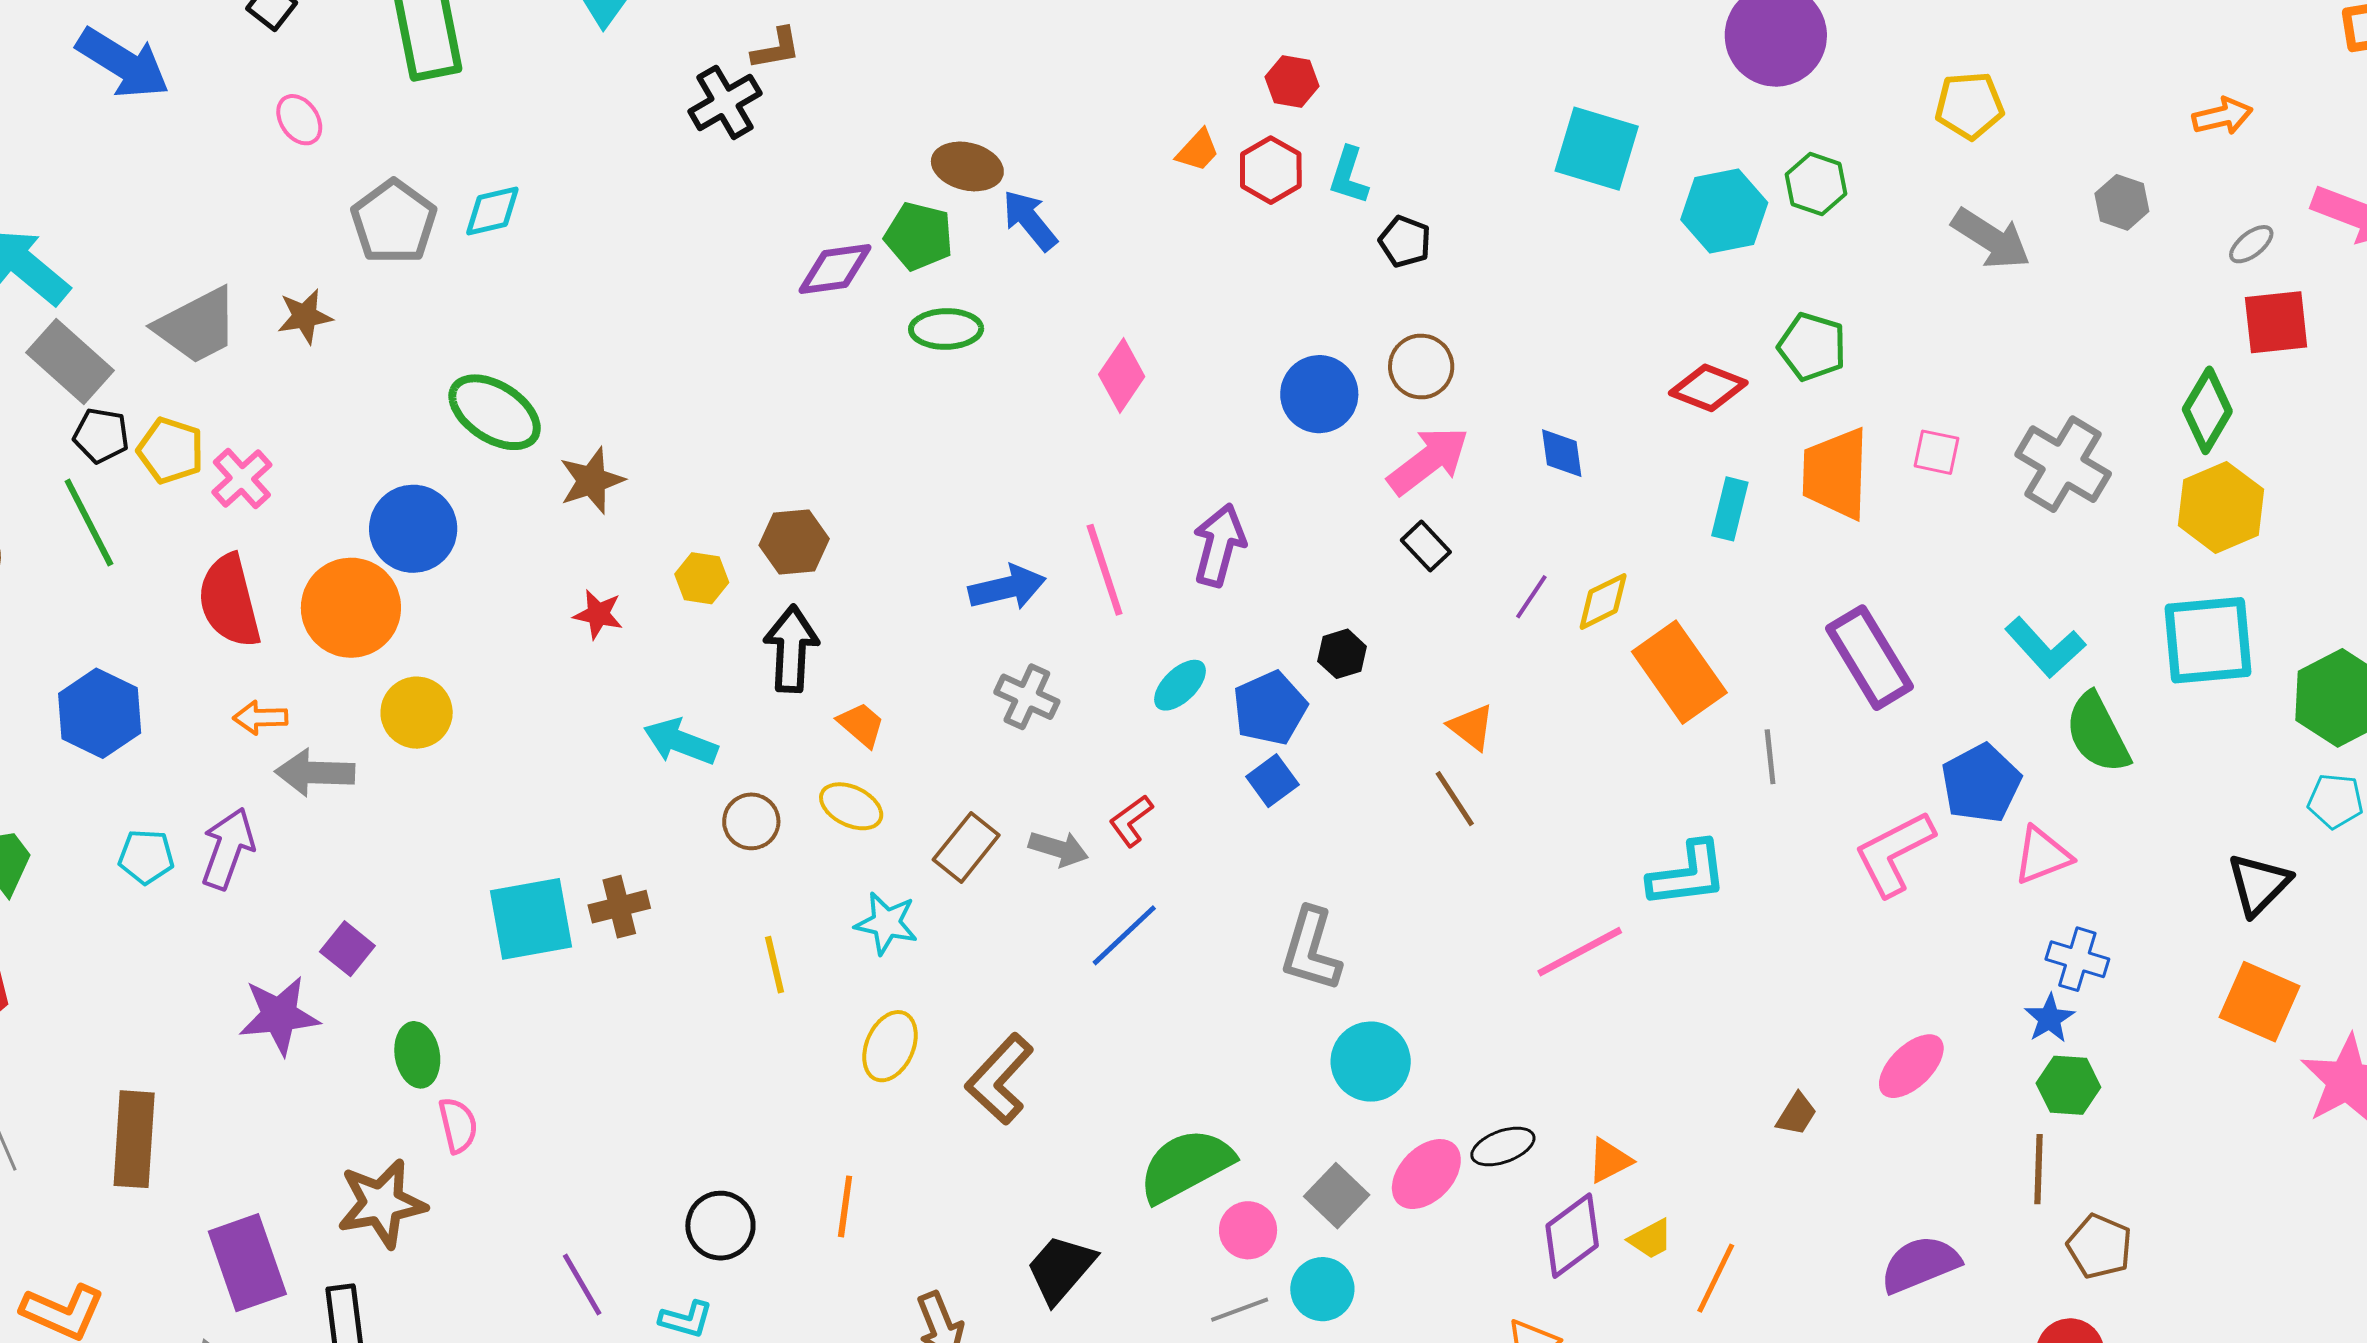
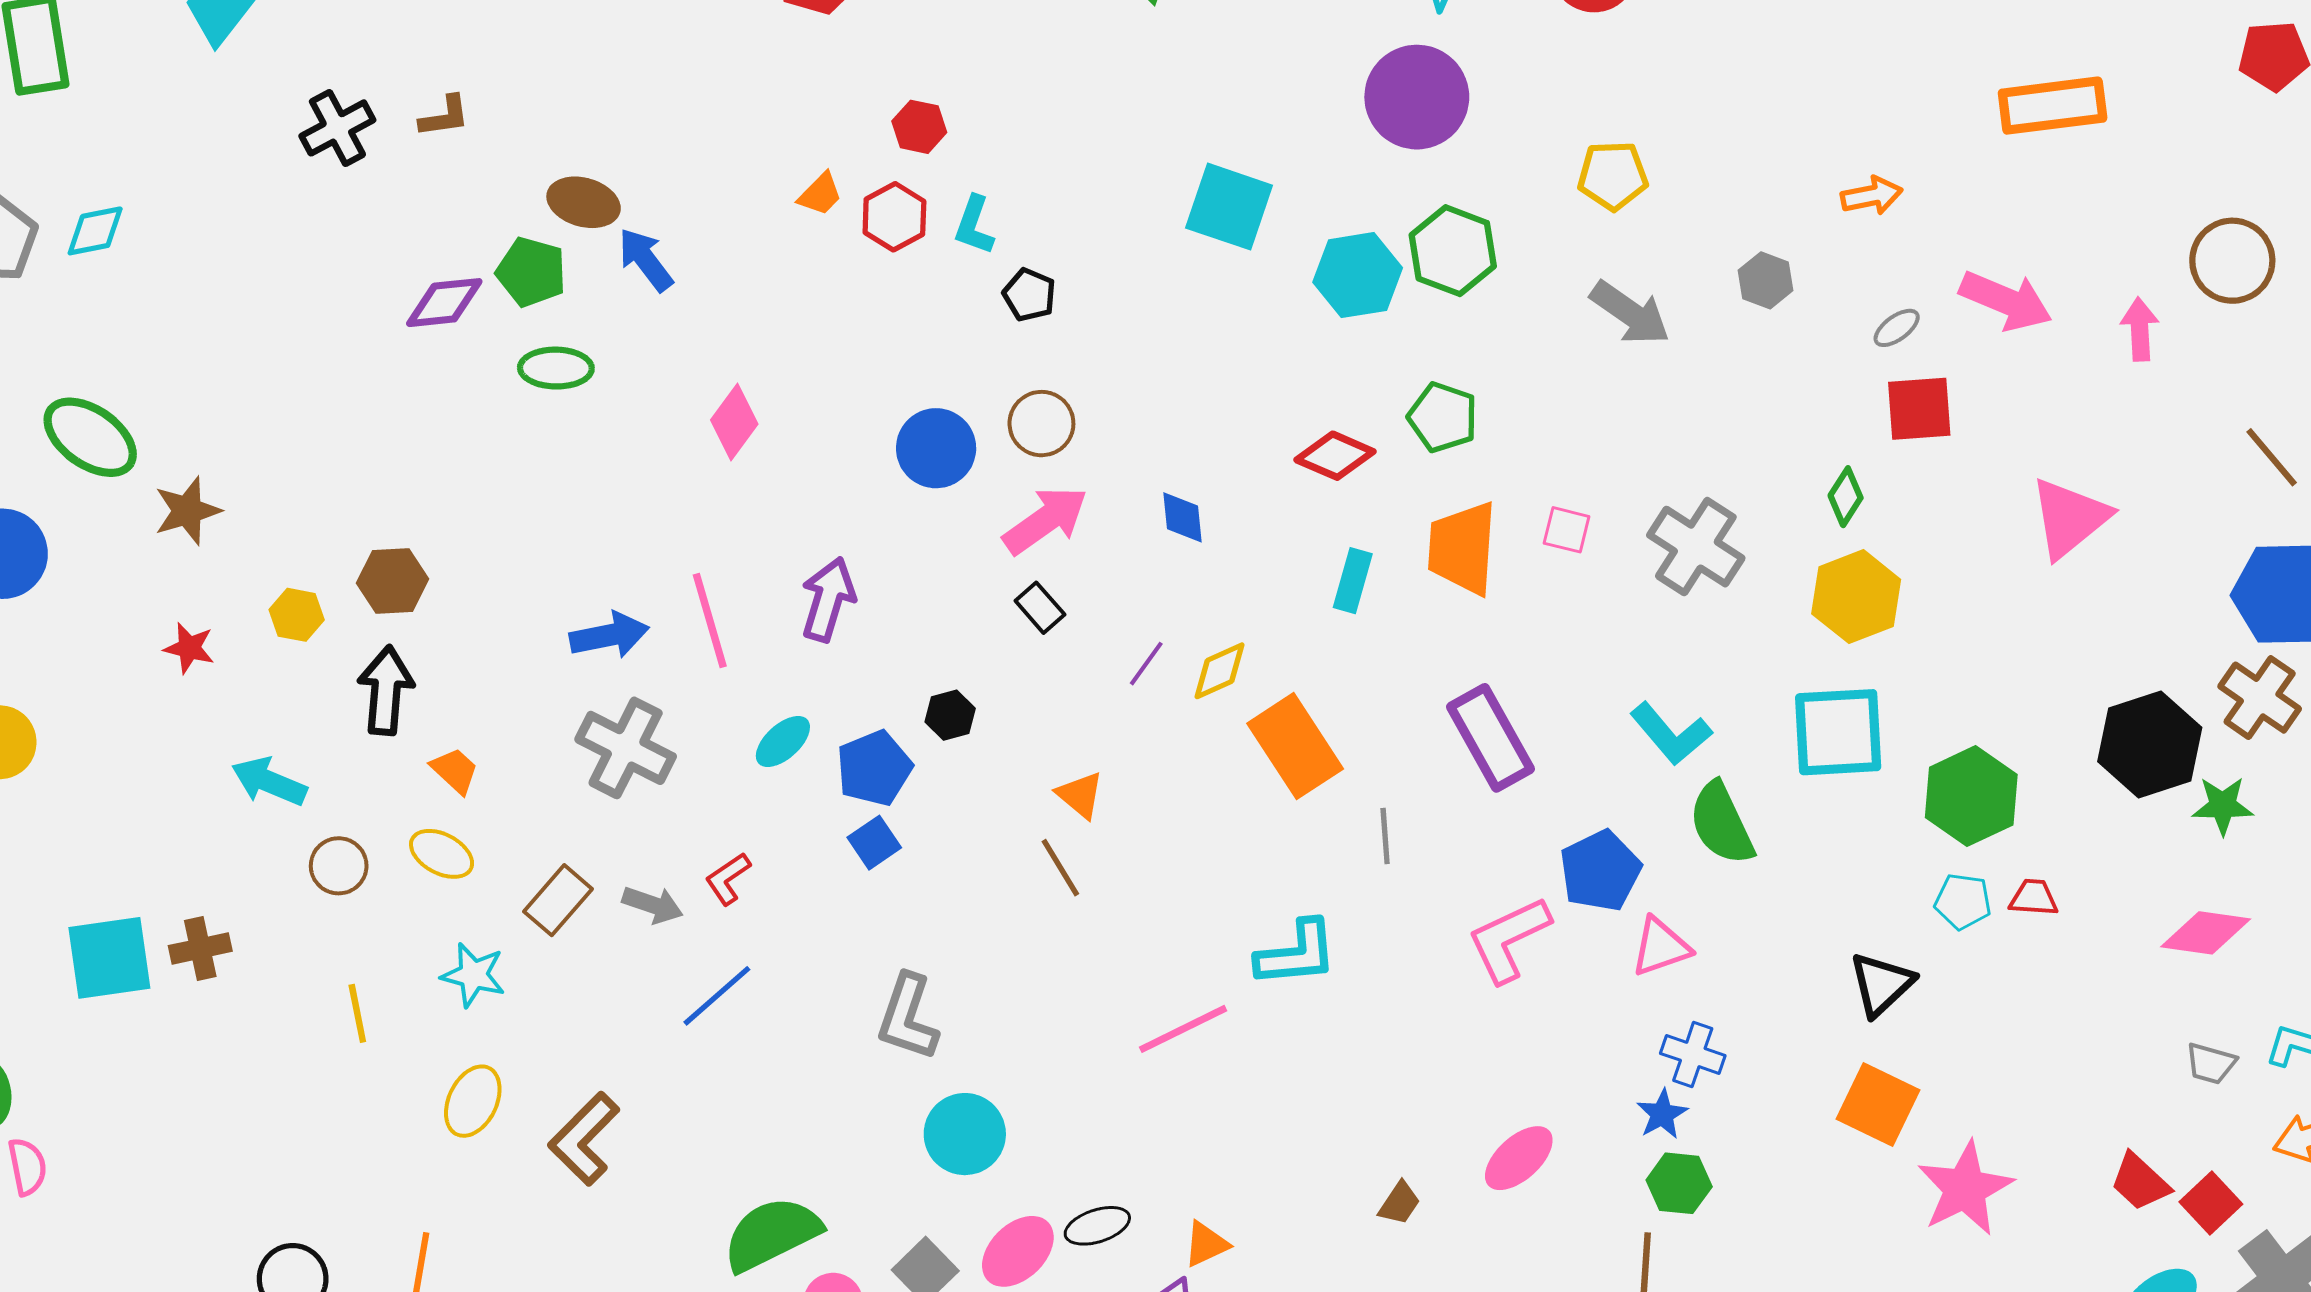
brown L-shape: (776, 49) -> (445, 116), moved
green hexagon: (1816, 184) -> (1453, 251), size x1.4
green diamond: (2207, 410) -> (1846, 497), size x0.7
gray cross: (1027, 697) -> (626, 748), size x1.5

